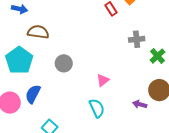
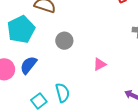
cyan semicircle: (97, 108) -> (63, 93), moved

